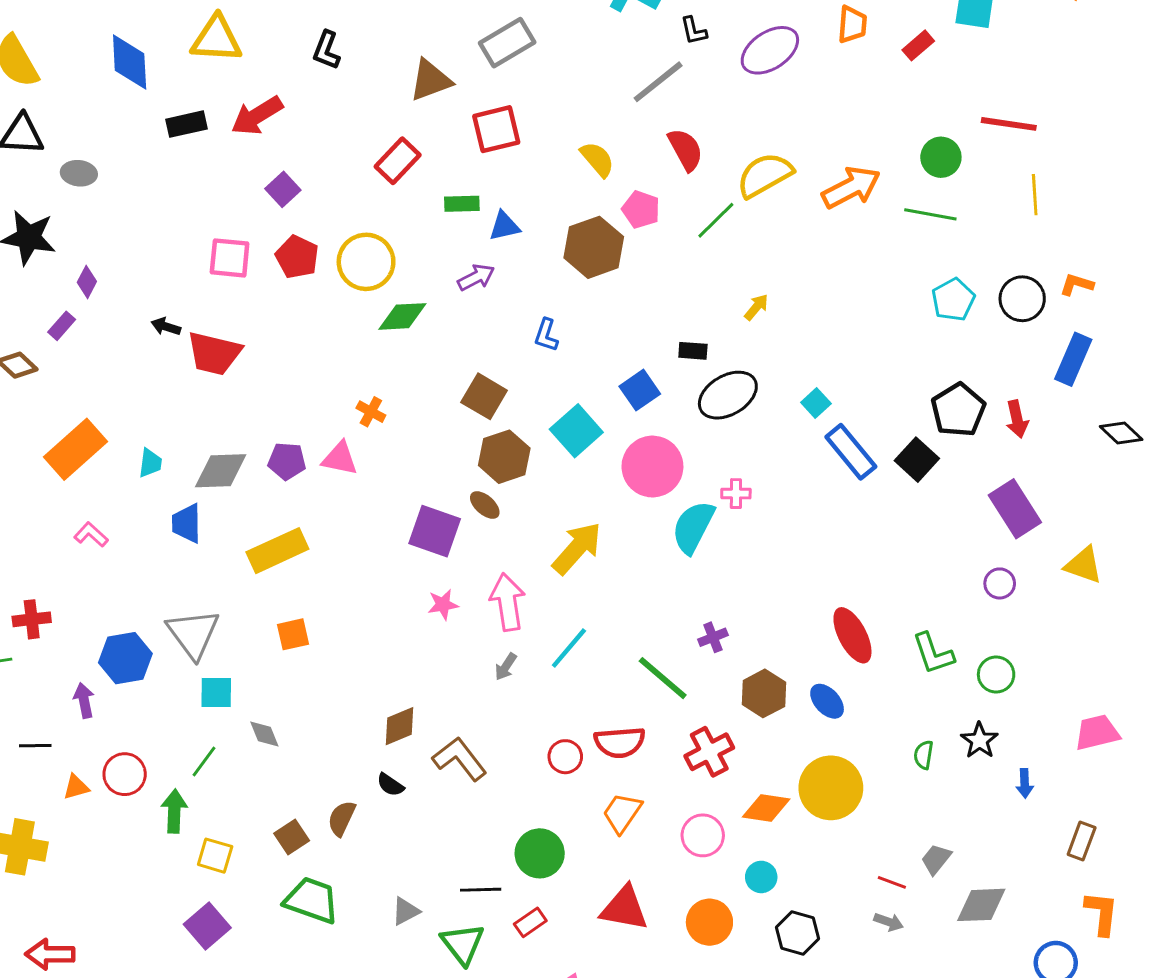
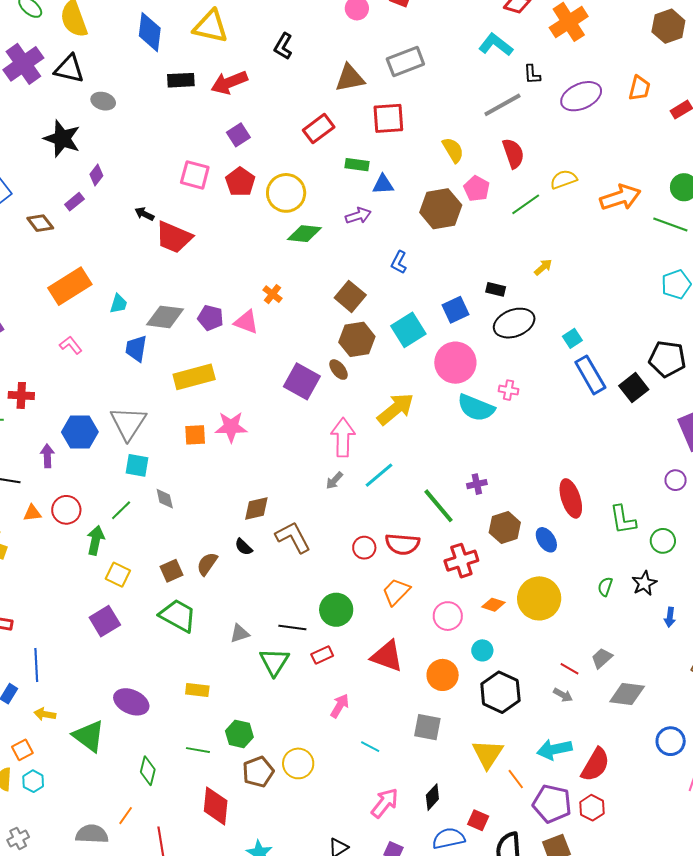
yellow semicircle: (765, 175) -> (564, 179), size x0.7
black pentagon: (958, 410) -> (667, 359), turned 30
cyan semicircle: (693, 527) -> (476, 408), turned -105
pink star: (443, 605) -> (231, 427), moved, size x1.5
orange diamond: (766, 808) -> (493, 605), size x0.7
black hexagon: (798, 933) -> (500, 692), size x1.4

